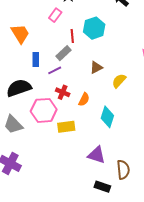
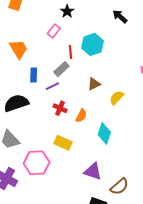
pink hexagon: (44, 110) -> (37, 163), moved
yellow rectangle: (66, 127) -> (63, 143), turned 30
brown semicircle: (123, 170) -> (119, 187), turned 54

